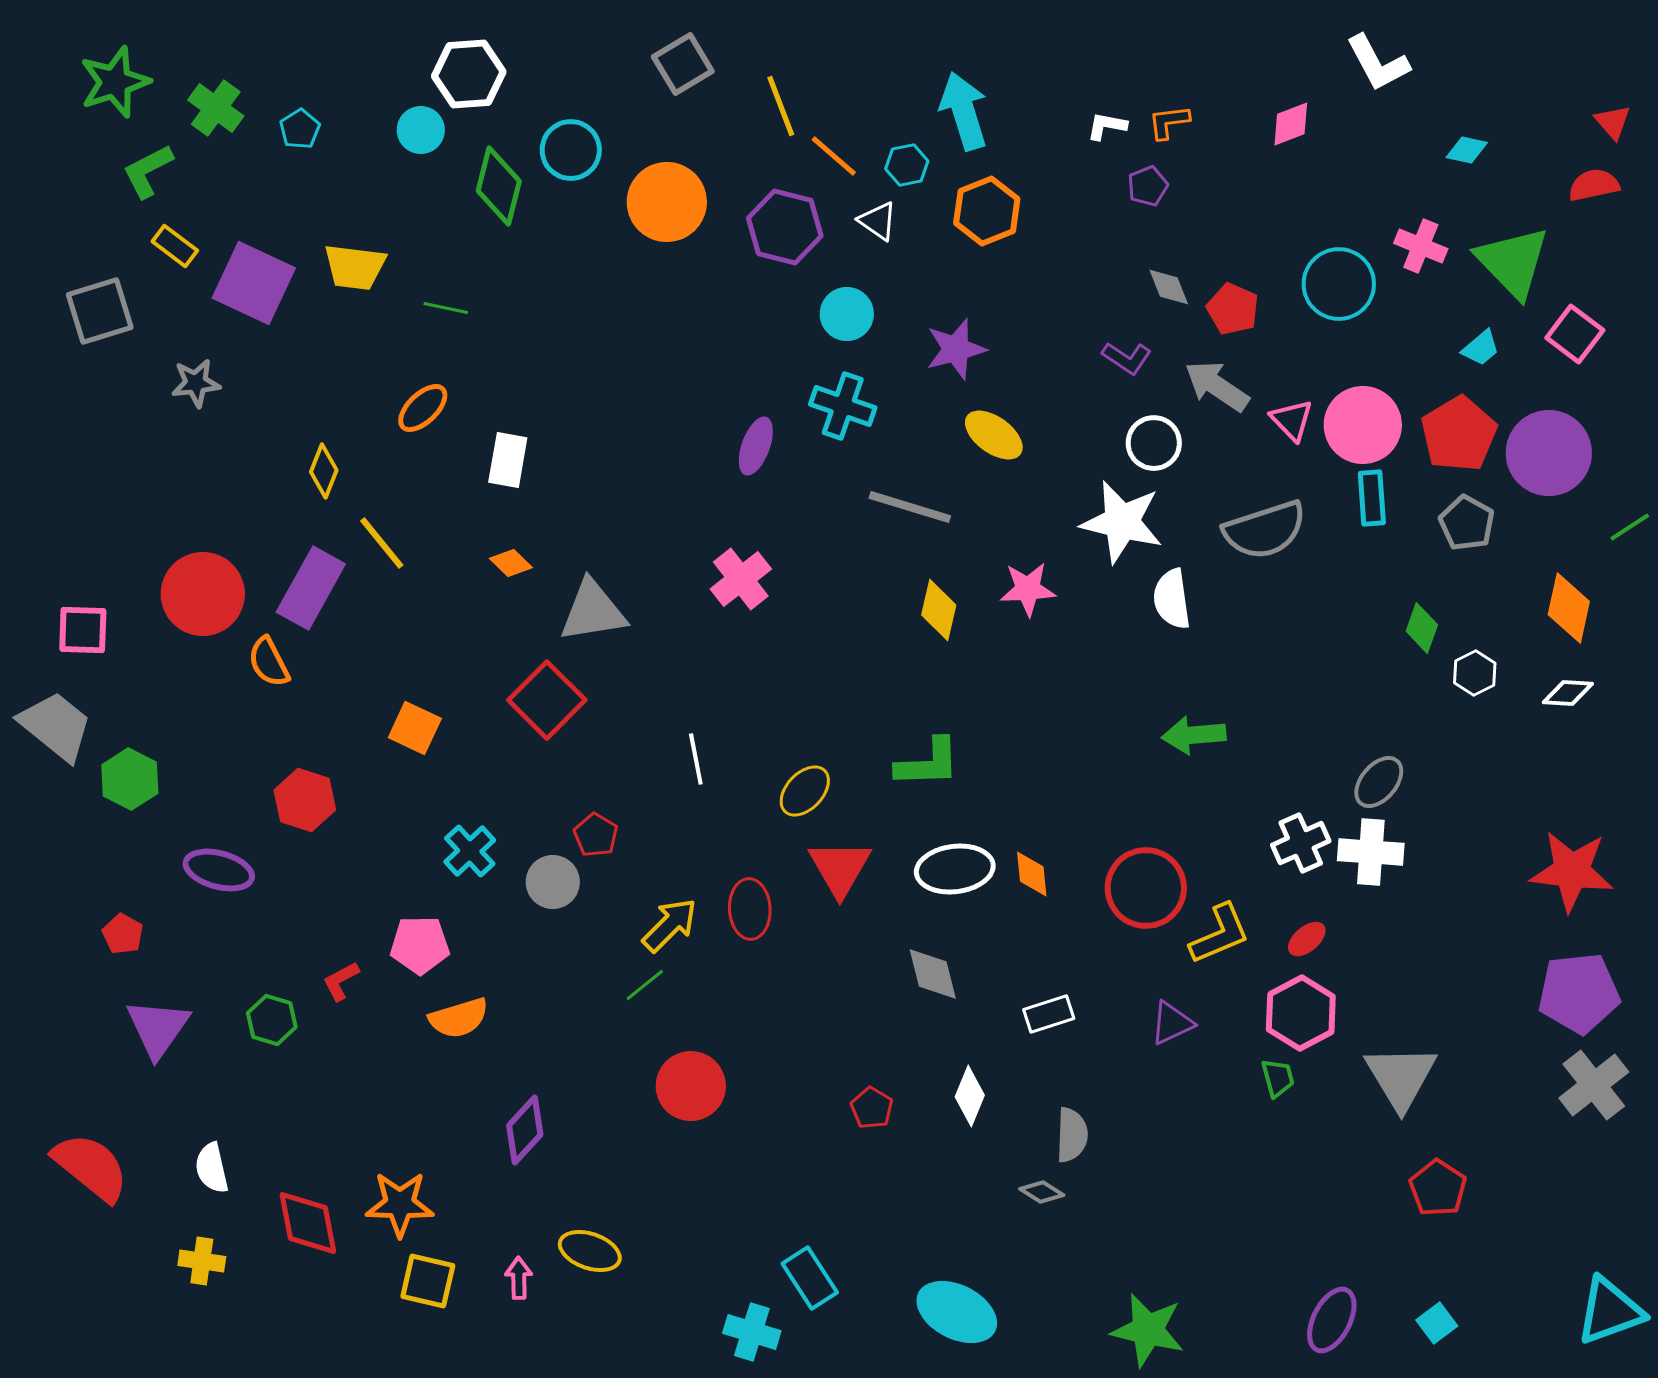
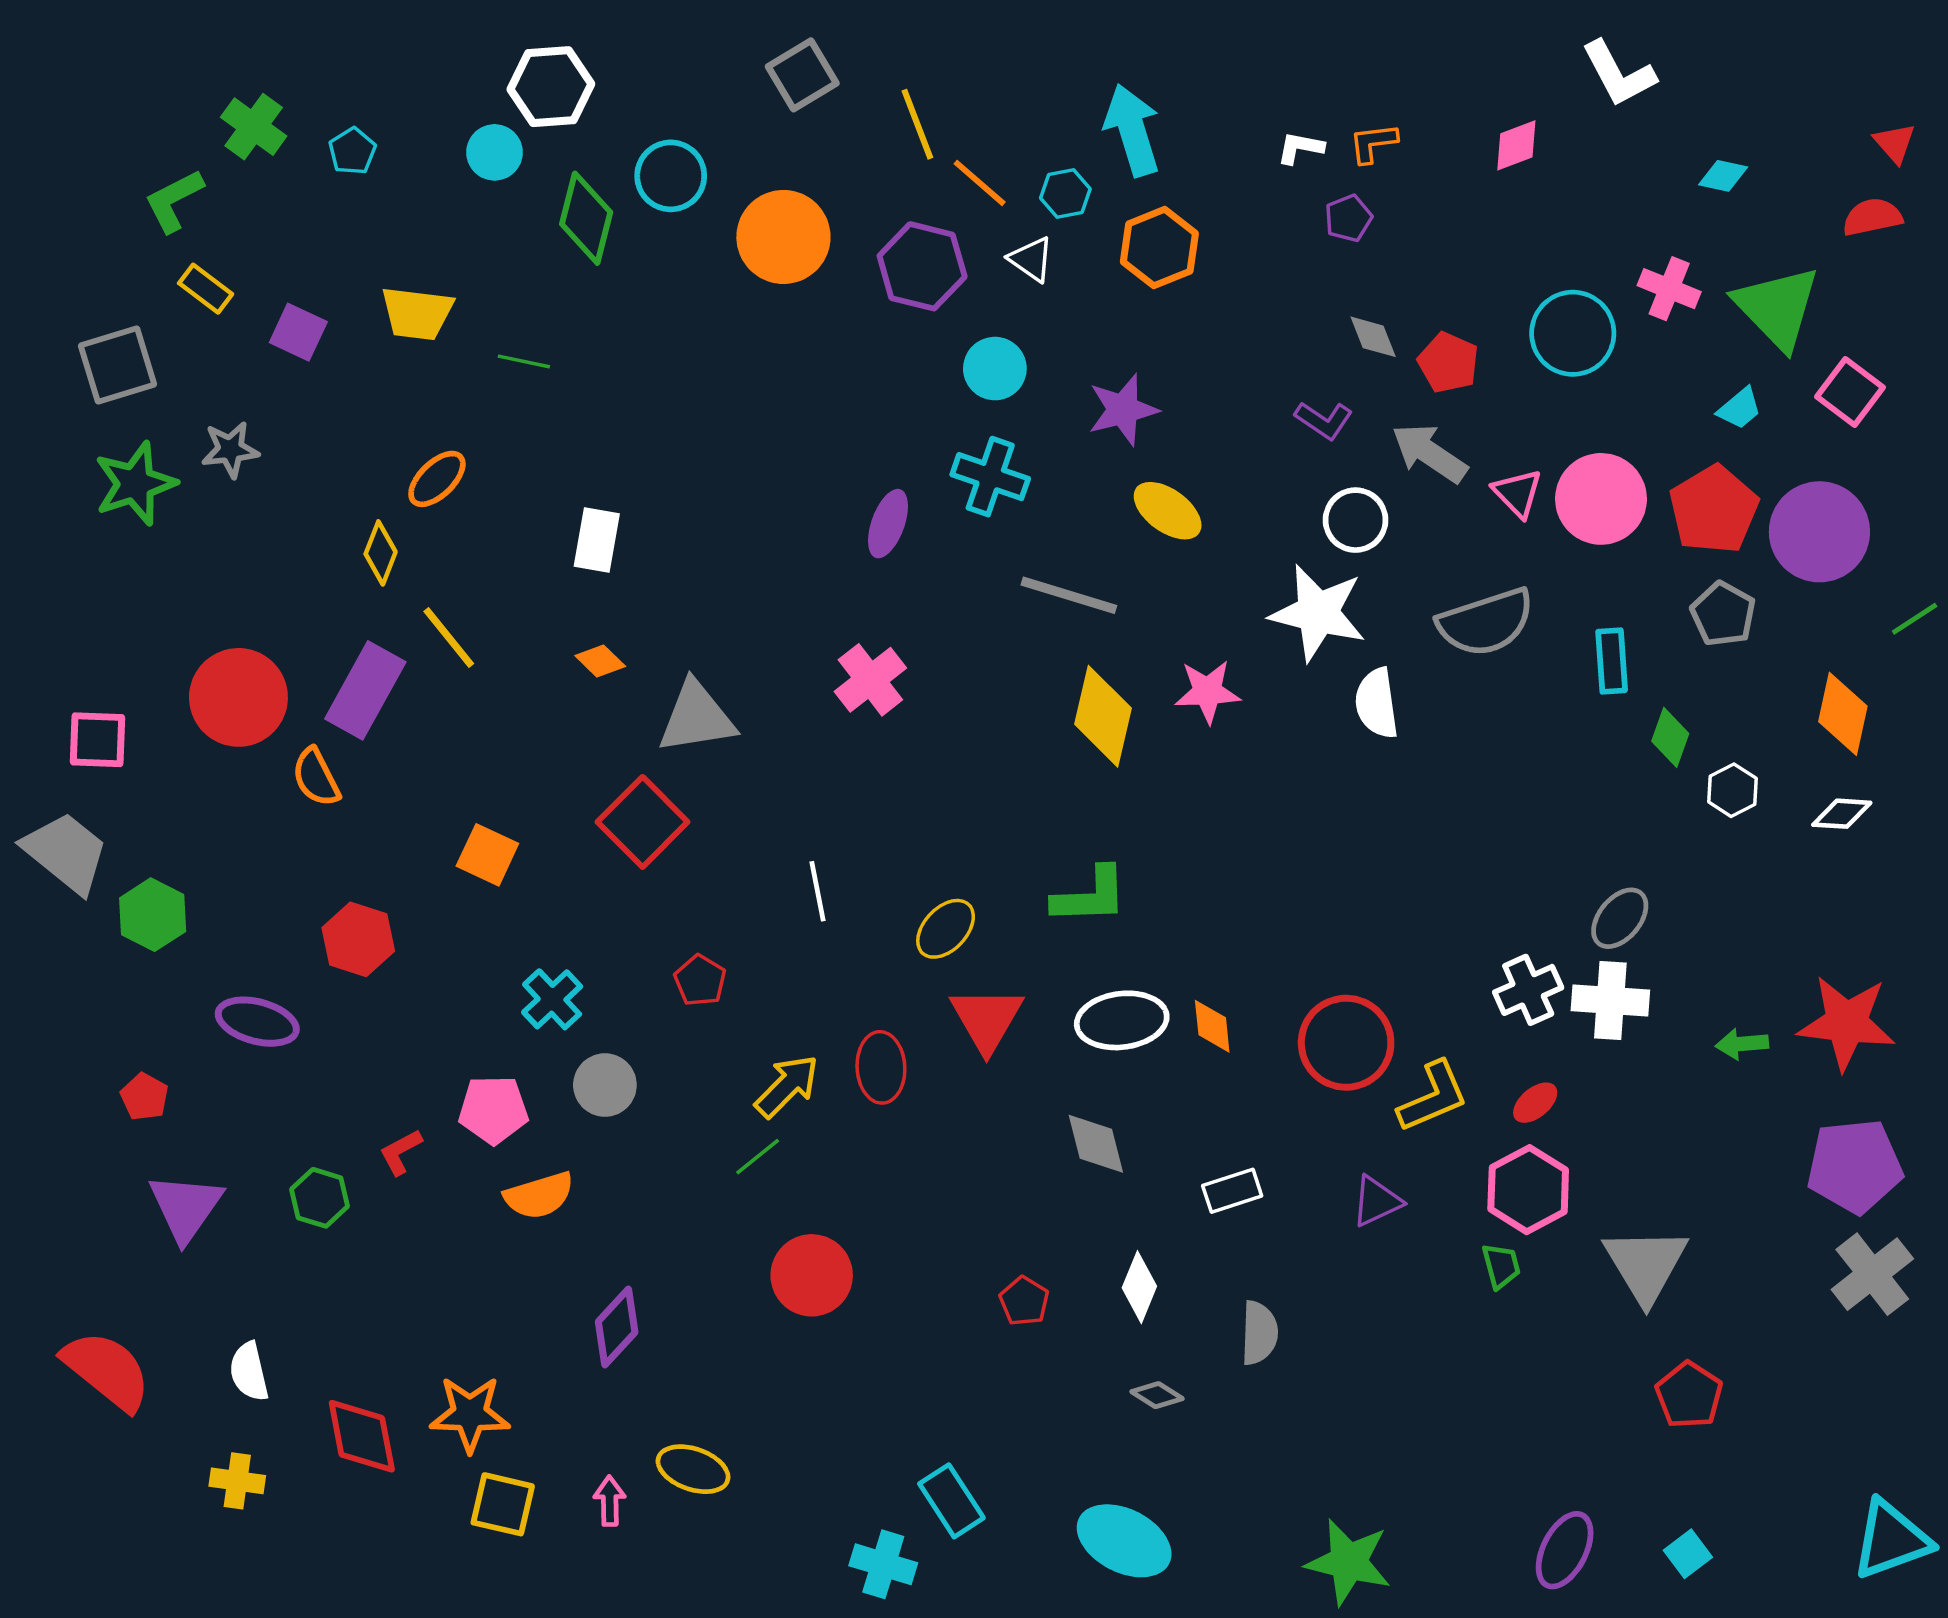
green star: (115, 82) -> (135, 484), moved
purple square: (254, 283) -> (298, 332), size x0.6
orange ellipse: (423, 408) -> (437, 479), moved
cyan rectangle: (1372, 498) -> (1612, 661), moved
yellow diamond: (939, 610) -> (1103, 716), size x1.4
green arrow: (1194, 735) -> (1742, 1044), moved, size x0.7
gray circle: (553, 882) -> (605, 1085), moved
gray diamond: (1042, 1192) -> (1157, 1395), moved

